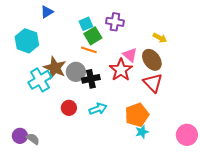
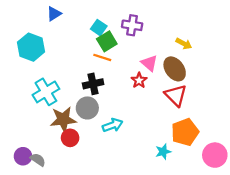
cyan square: (86, 24) -> (99, 28), turned -32
brown star: (55, 68) -> (63, 119), moved, turned -30
red star: (121, 70) -> (139, 80), size x0.6
gray circle: (76, 72) -> (87, 108), moved
black cross: (91, 79) -> (93, 84), moved
red circle: (69, 108) -> (70, 138), moved
orange pentagon: (137, 115) -> (185, 132), moved

